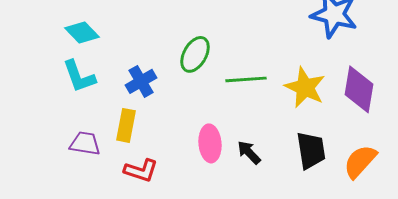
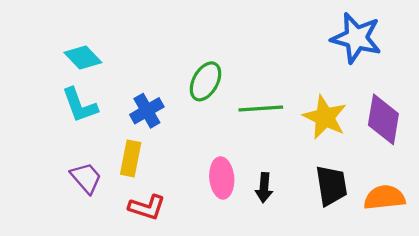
purple trapezoid: (85, 143) -> (86, 178), turned 40
black arrow: (249, 152) -> (264, 188), turned -132
orange semicircle: (360, 161) -> (384, 197), turned 42

